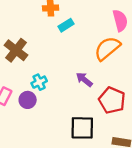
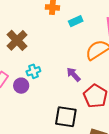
cyan rectangle: (66, 25) -> (76, 21), moved

